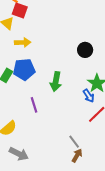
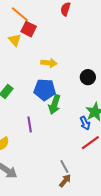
yellow arrow: (23, 42) -> (49, 63), moved
blue pentagon: (24, 69) -> (45, 90), moved

